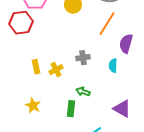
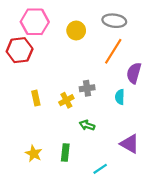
yellow cross: (56, 70) -> (66, 100), moved
yellow star: (33, 106) -> (34, 154), moved
green rectangle: (71, 109) -> (65, 153), moved

